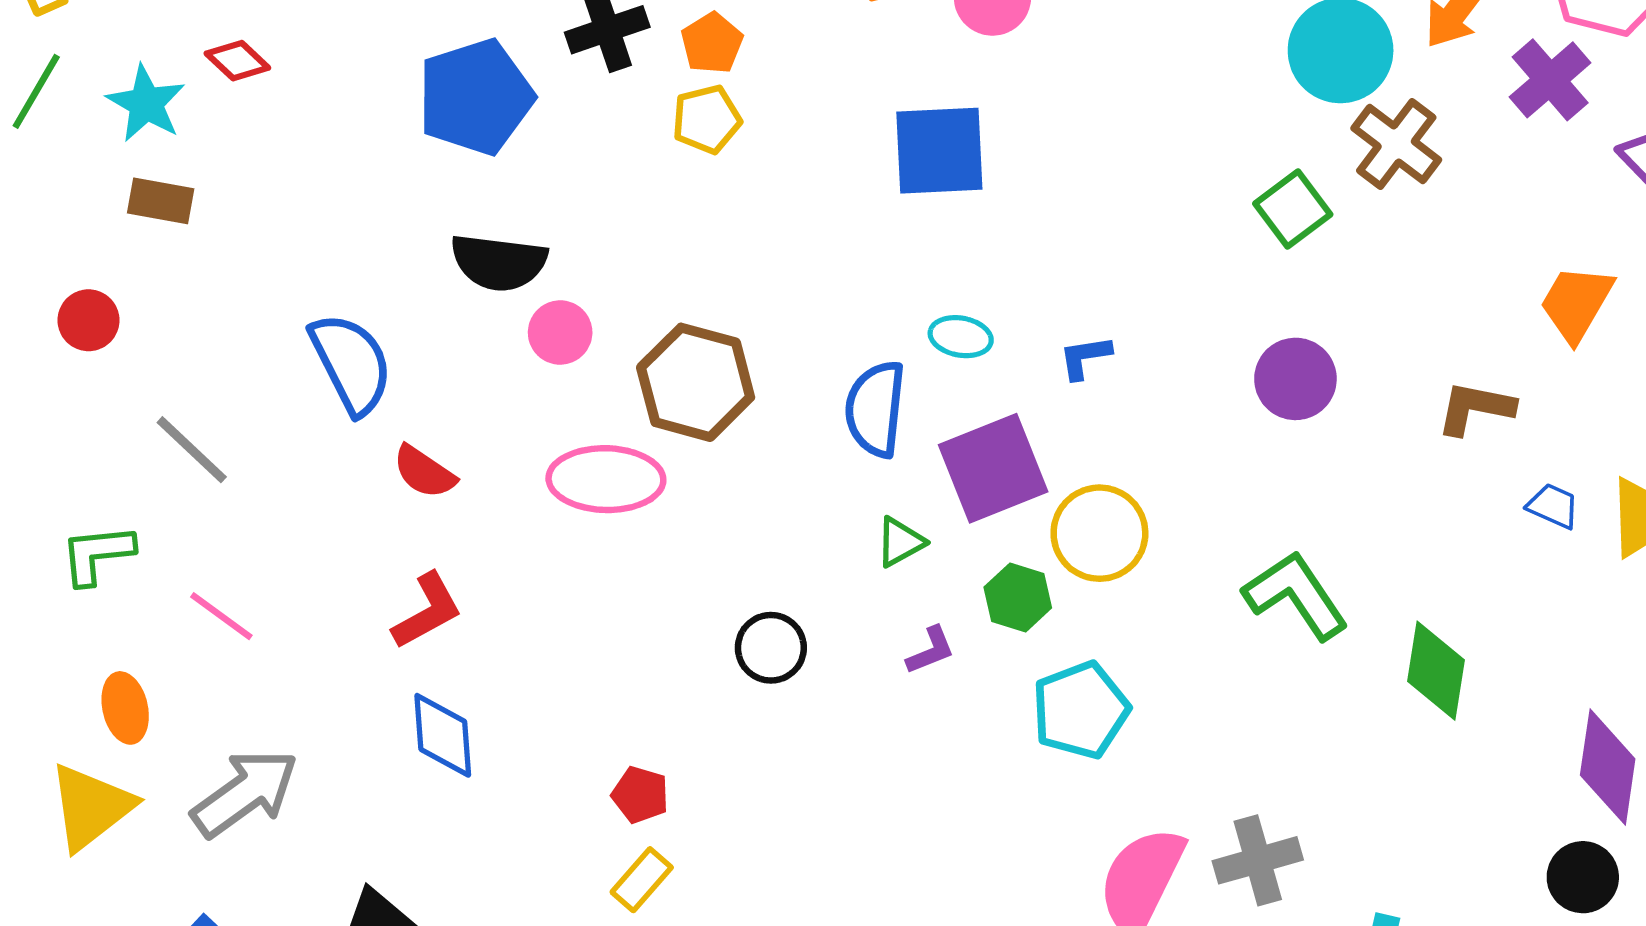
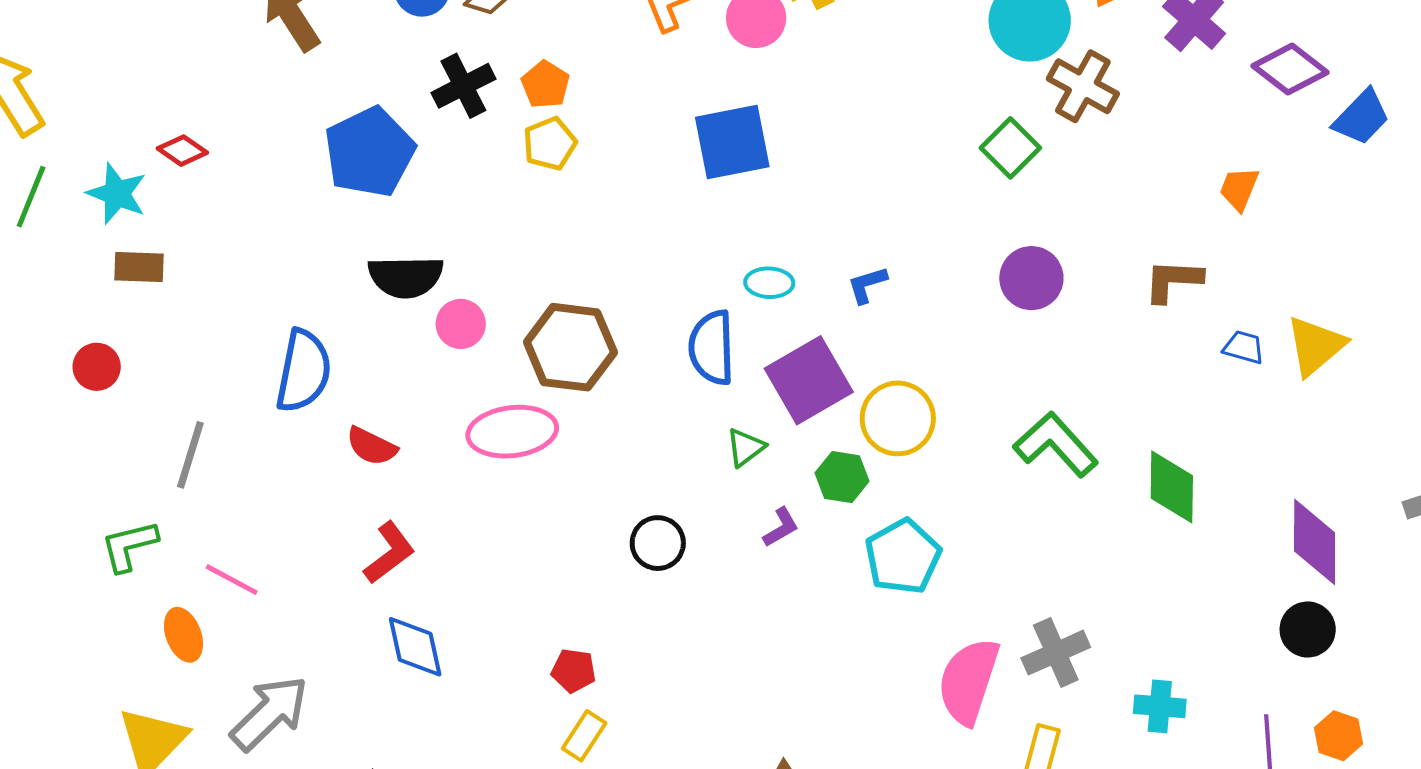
orange trapezoid: (1576, 303) -> (1239, 189), size x0.7
blue semicircle: (351, 364) -> (303, 371), turned 46
gray line: (192, 450) -> (190, 455), turned 72
orange ellipse: (125, 708) -> (183, 635), moved

